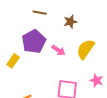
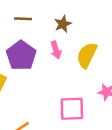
pink arrow: (58, 50) -> (56, 50), moved, turned 48

